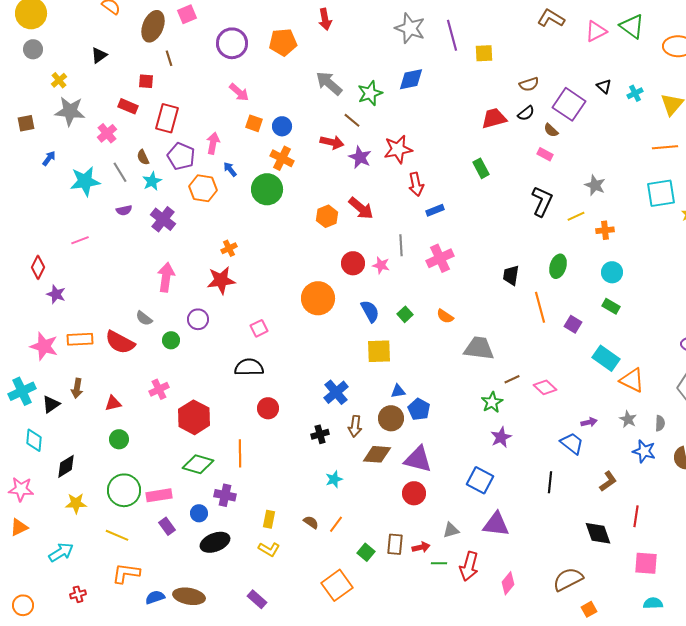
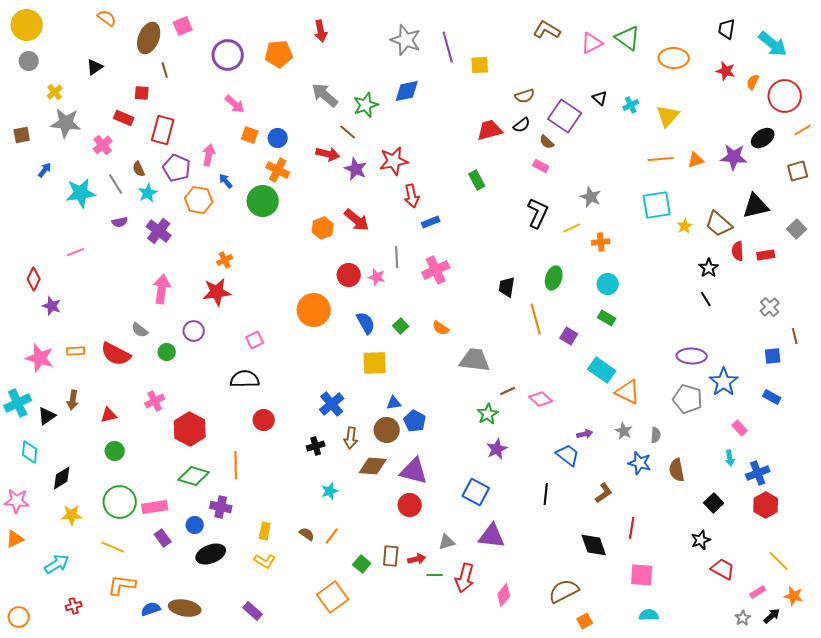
orange rectangle: (80, 339) -> (76, 351), size x0.7

